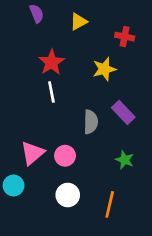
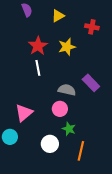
yellow star: (104, 69) -> (67, 47), moved
gray semicircle: (91, 122) -> (67, 90), turned -78
pink circle: (65, 156) -> (60, 109), moved
green star: (125, 160) -> (69, 129), moved

